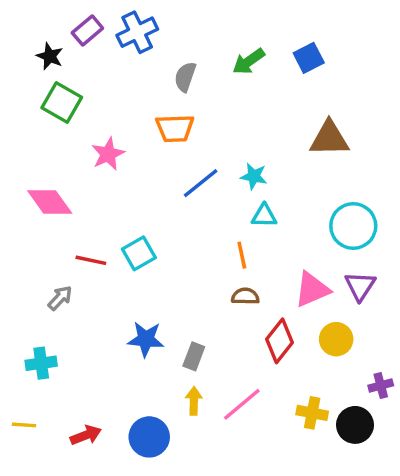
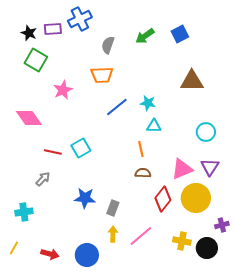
purple rectangle: (87, 30) -> (53, 29), moved, turned 36
cyan circle: (353, 226) -> (206, 132), size x0.7
gray arrow: (60, 298) -> (43, 179), moved
yellow circle: (336, 339) -> (196, 198), size x1.5
yellow line: (24, 425) -> (14, 248), turned -64
red arrow: (86, 435) -> (50, 254), turned 36

